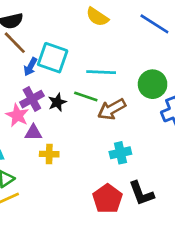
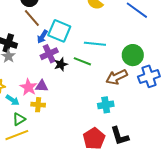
purple cross: (32, 99) -> (49, 54), moved
brown arrow: (112, 109) -> (117, 77), moved
pink star: (17, 115) -> (28, 87), moved
yellow cross: (49, 154) -> (38, 105), moved

